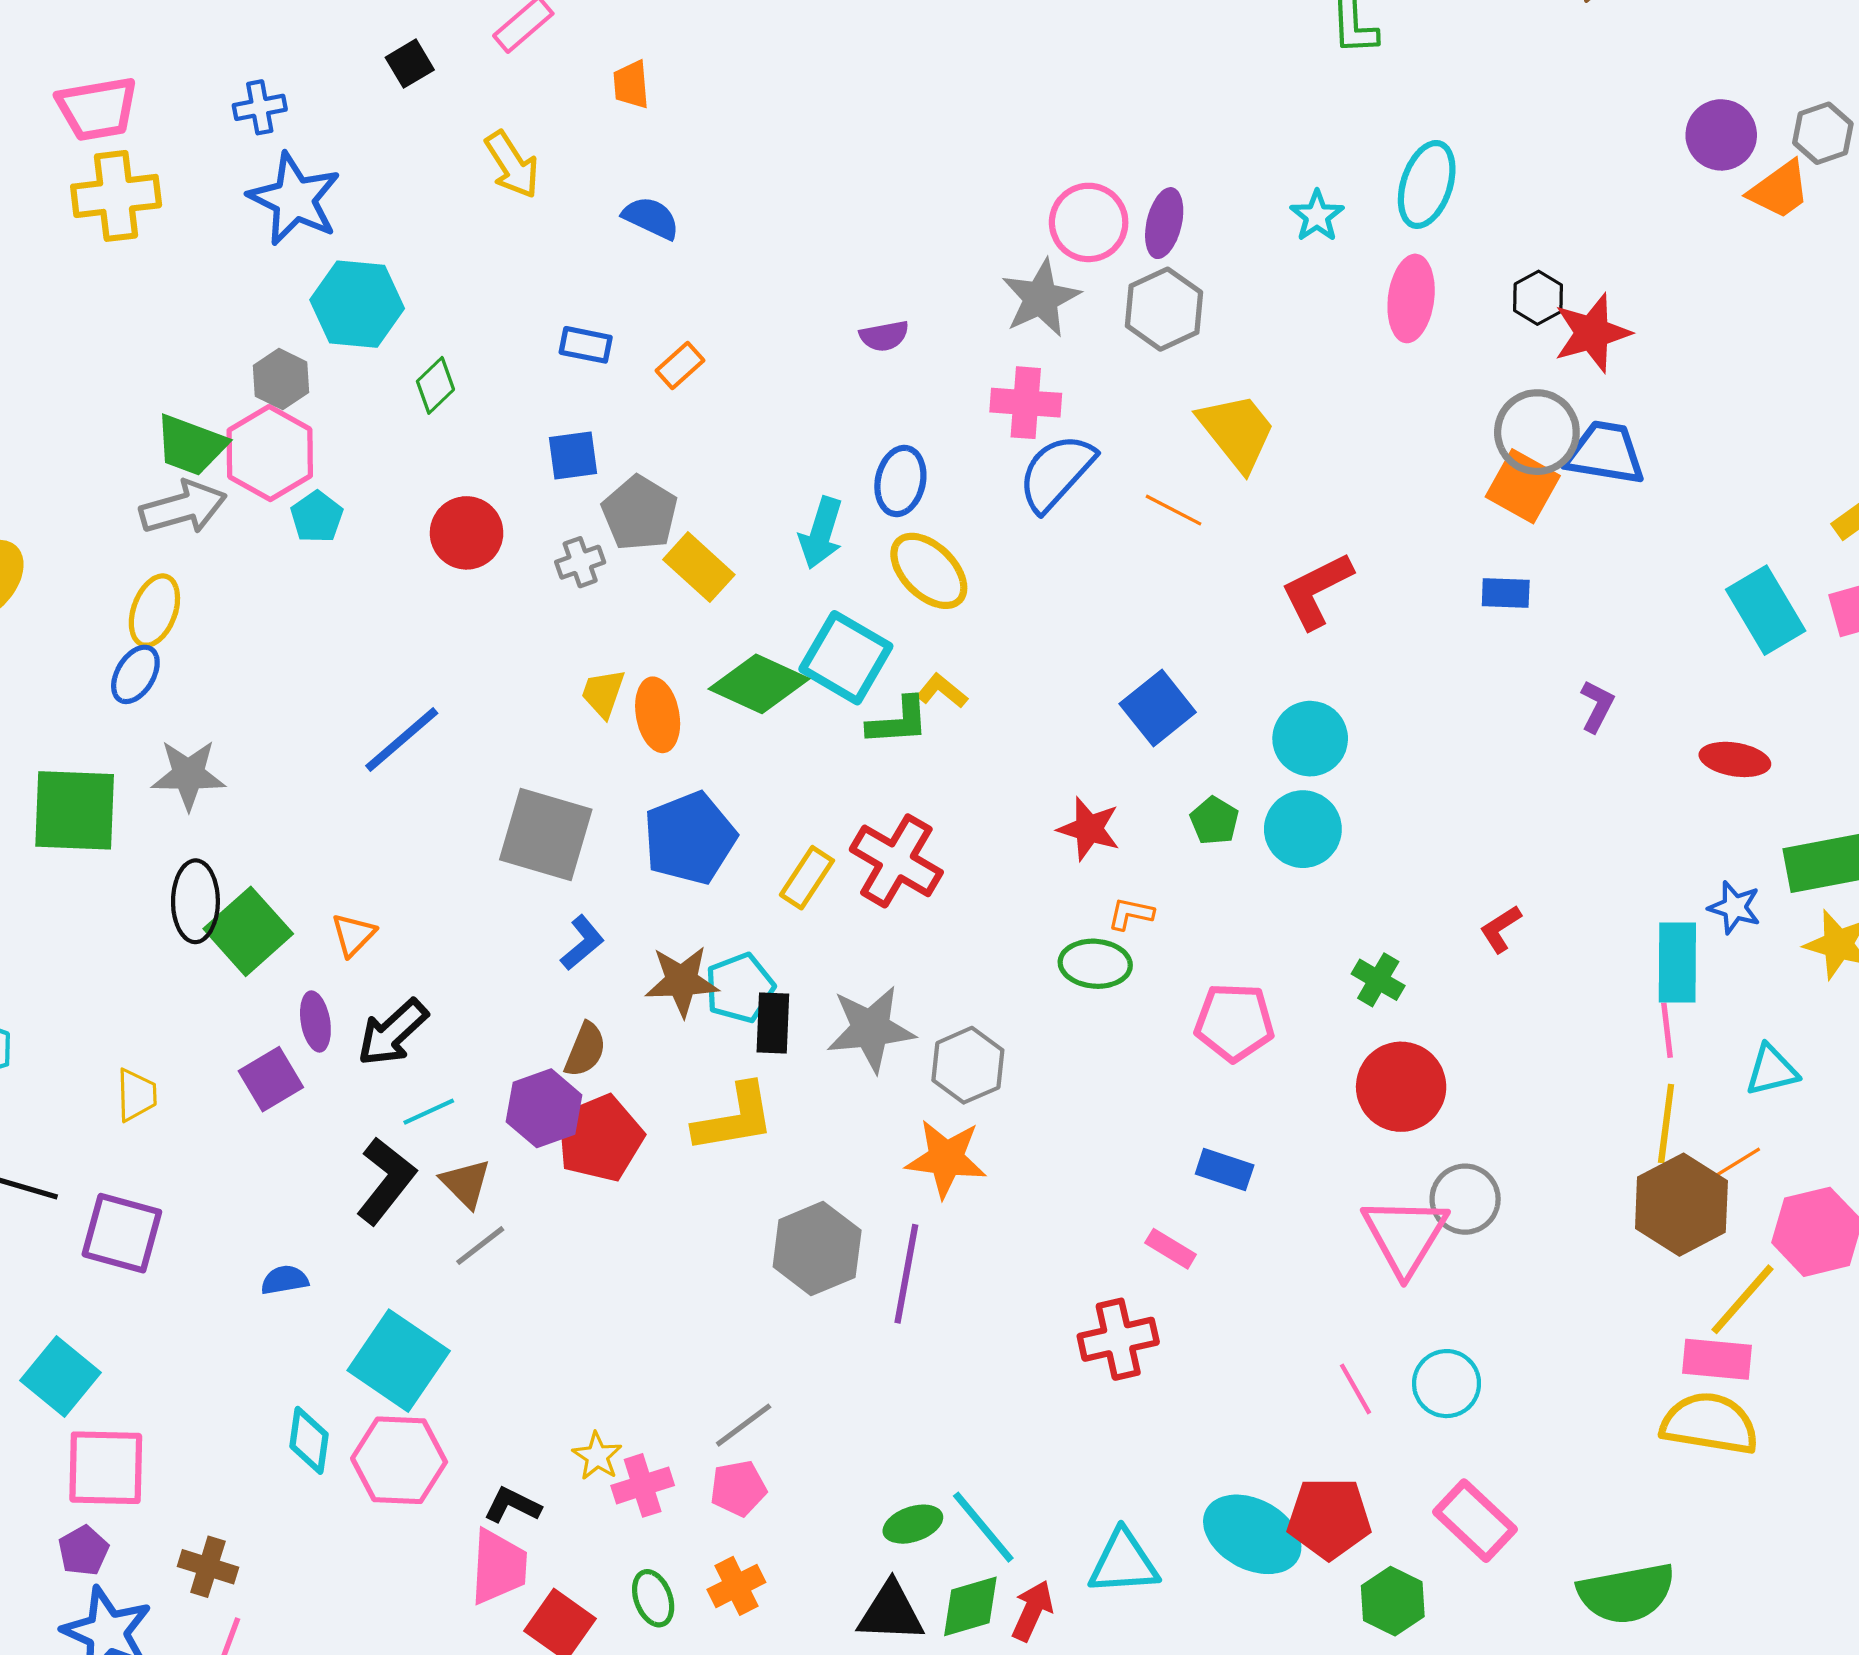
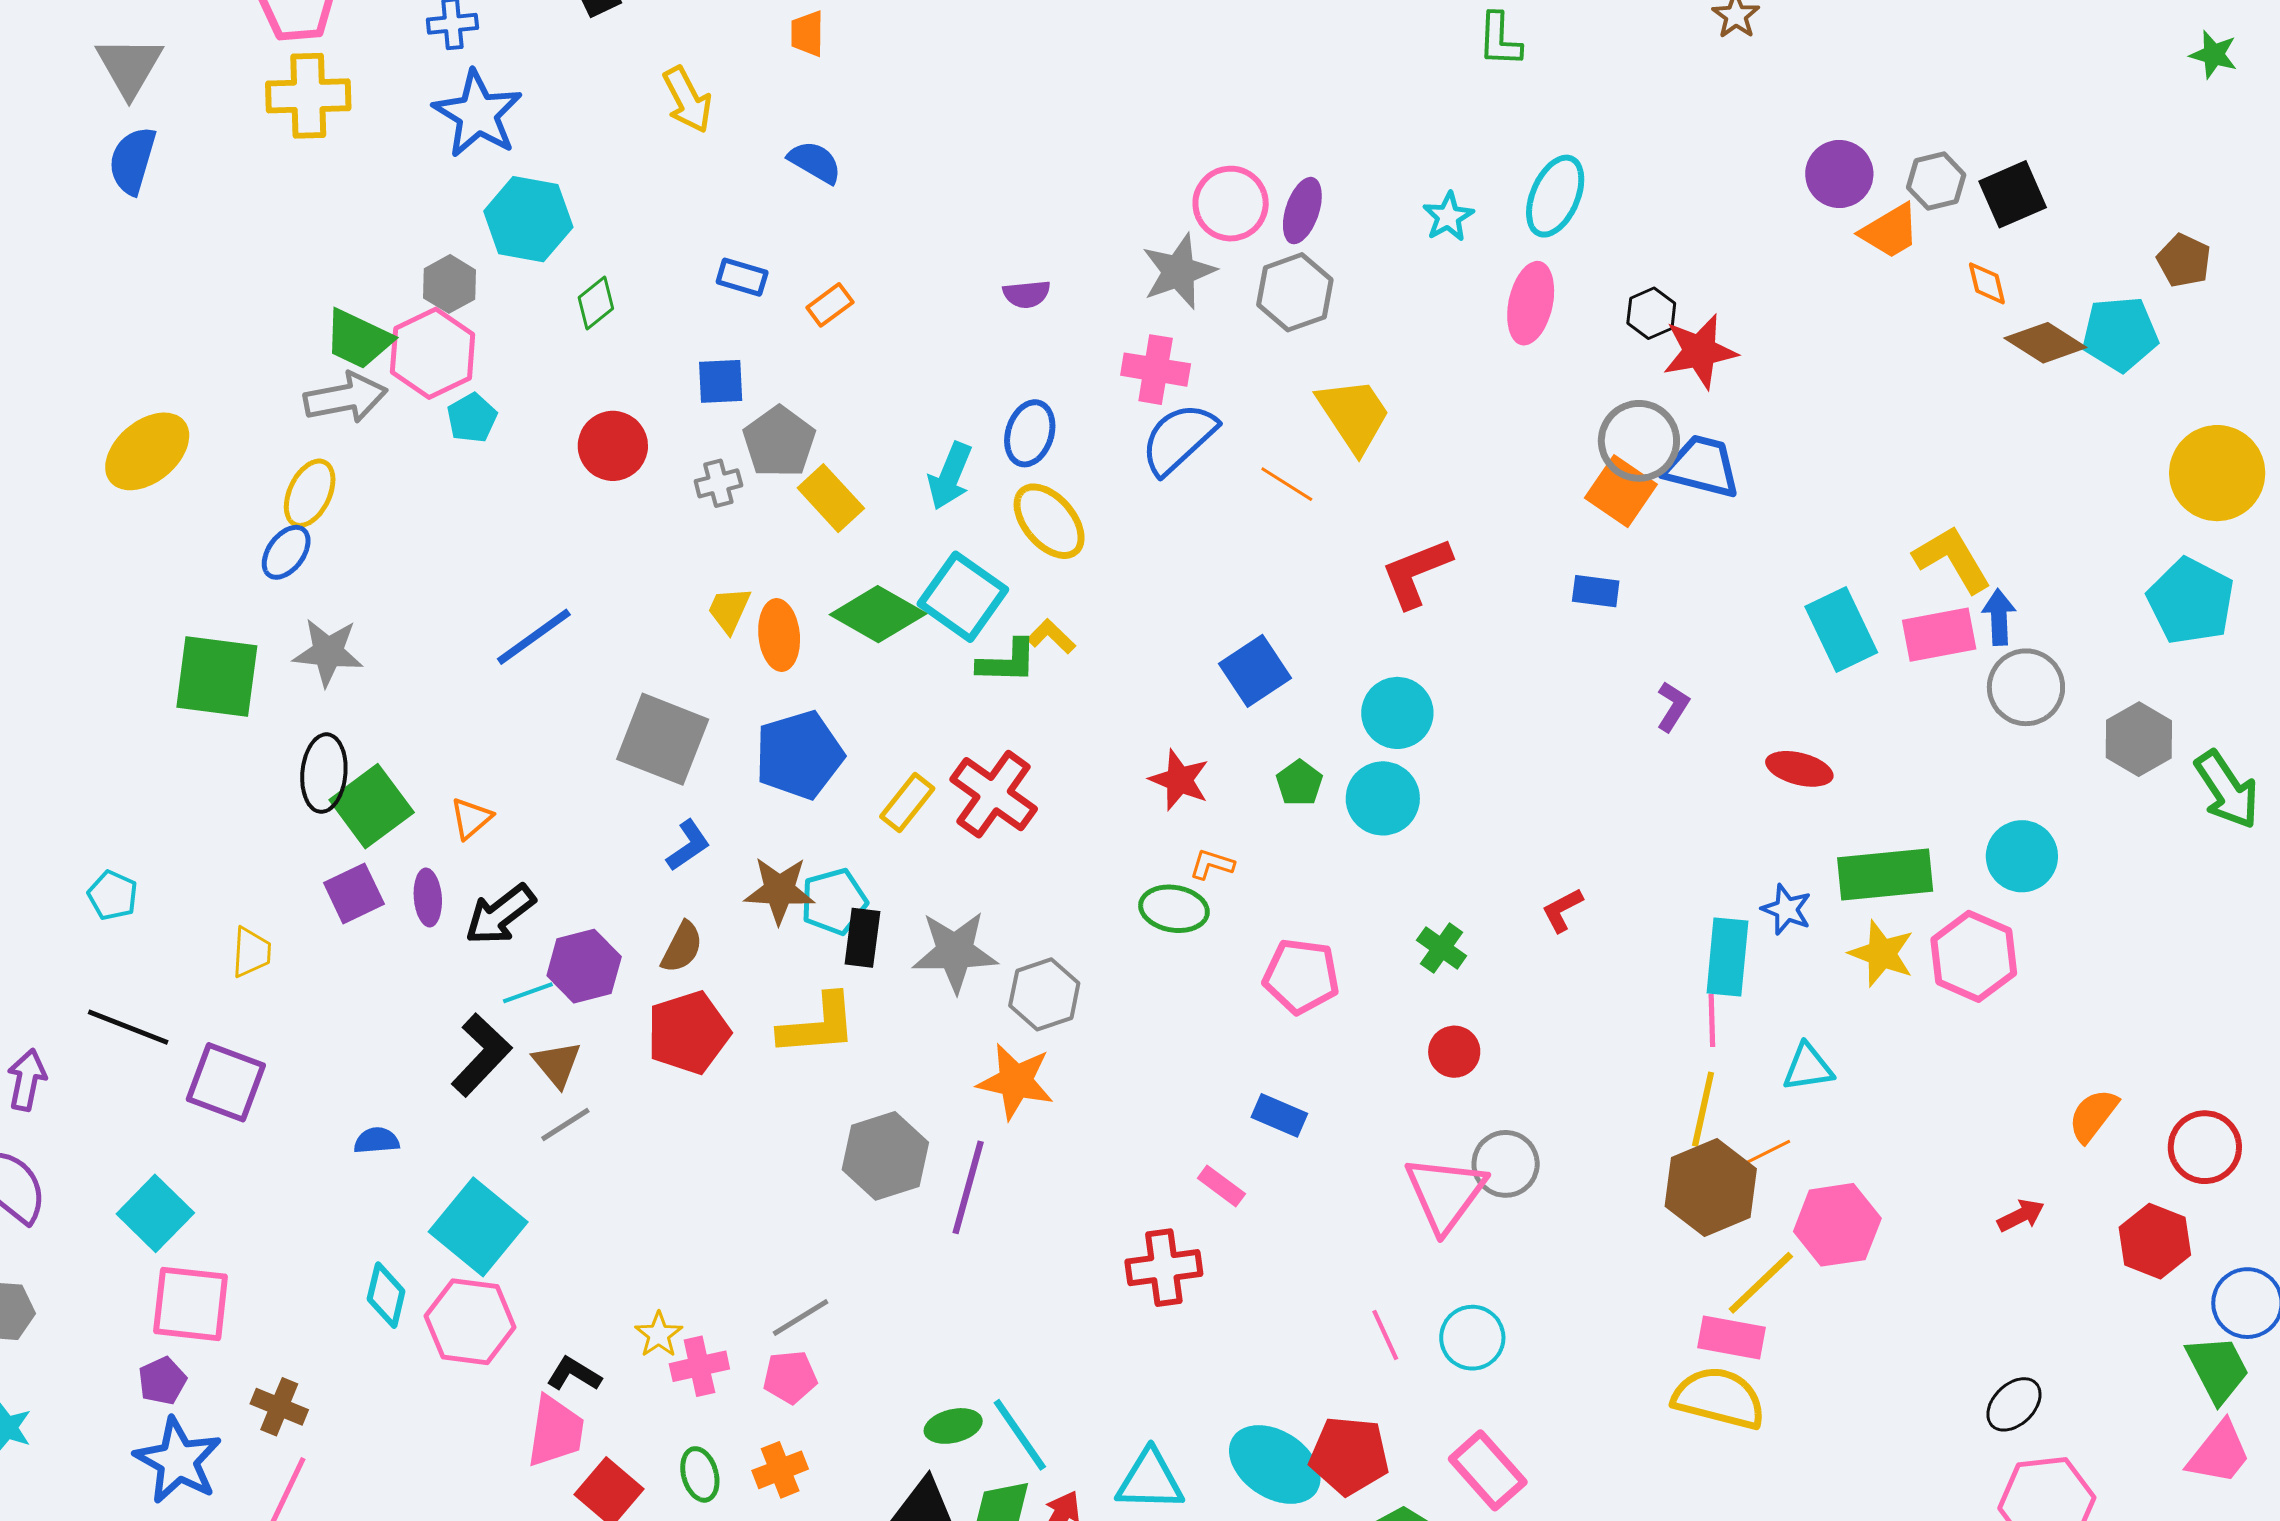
purple square: (271, 1079) -> (354, 893), moved
red circle: (1401, 1087) -> (1454, 1052), size x0.6
purple hexagon: (544, 1108) -> (584, 966), moved

